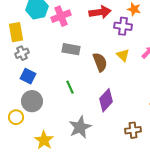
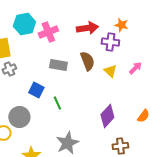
brown semicircle: (100, 62) -> (87, 61), moved
blue square: (28, 76) -> (36, 90), moved
purple diamond: (106, 100) -> (107, 116), moved

